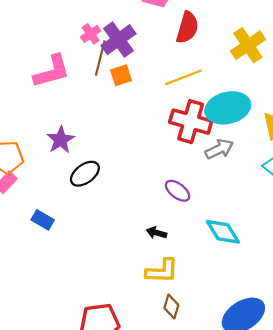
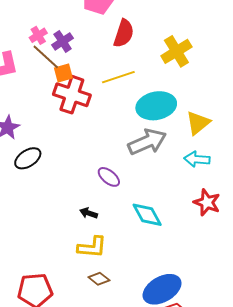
purple cross: (118, 40) -> (63, 41), size x0.7
brown line: (100, 58) -> (46, 57), turned -64
red cross: (191, 122) -> (72, 95), moved
gray arrow: (219, 149) -> (147, 142), size x1.5
brown diamond: (171, 307) -> (99, 279), turned -70

